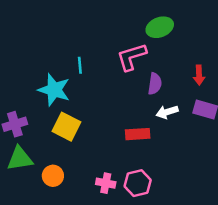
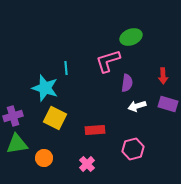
red rectangle: (138, 134) -> (95, 130), moved
pink cross: (106, 183) -> (87, 164), turned 35
pink hexagon: (138, 183) -> (133, 149), moved

